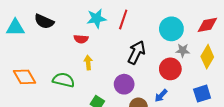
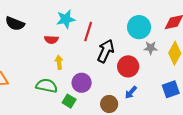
red line: (123, 20) -> (88, 32), moved
red circle: (170, 69) -> (128, 66), moved
green semicircle: (64, 80) -> (47, 86), moved
purple circle: (124, 84) -> (82, 83), moved

